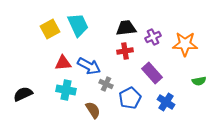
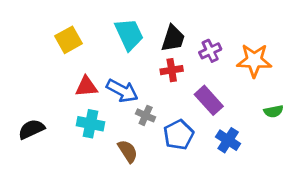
cyan trapezoid: (78, 25) -> (129, 34), moved
black trapezoid: (126, 28) -> (173, 38), turned 115

